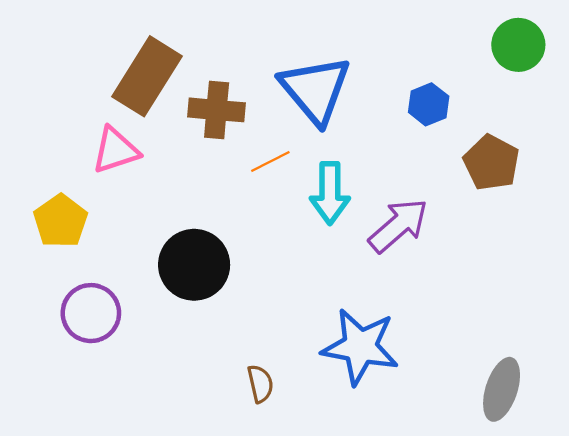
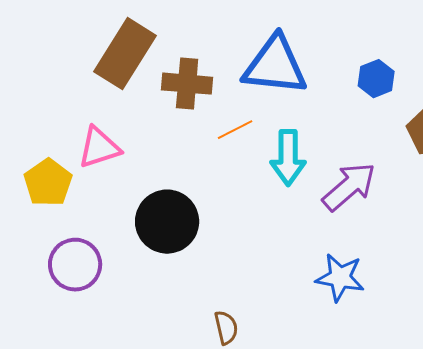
blue triangle: (315, 90) -> (275, 66), turned -44
pink triangle: (116, 150) -> (99, 148), moved
blue star: (360, 347) -> (340, 278), moved, size x0.7

